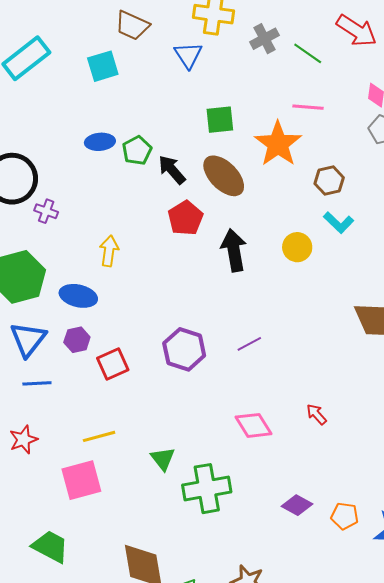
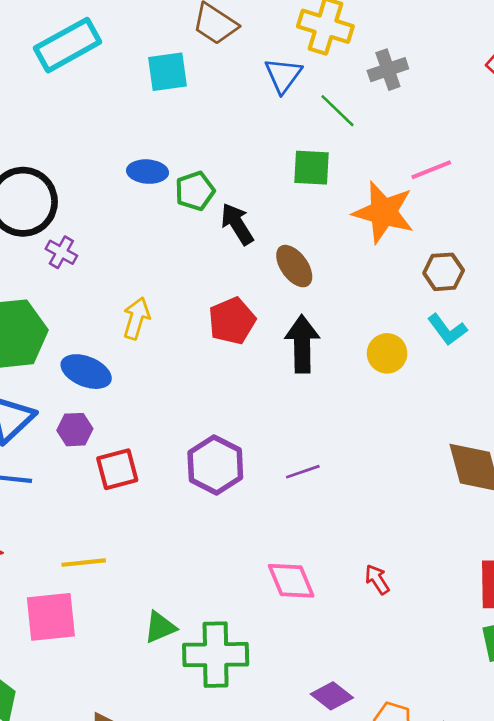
green line: (308, 53) -> (338, 111), moved
pink line: (308, 107) -> (431, 170), turned -36
orange star: (278, 144) -> (383, 212), turned -30
brown ellipse: (224, 176) -> (294, 266), moved, size x0.7
red pentagon: (185, 218) -> (232, 321), moved
green triangle: (163, 459) -> (160, 627), moved, turned 36

